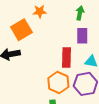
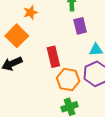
red rectangle: (67, 57) -> (53, 57), moved

